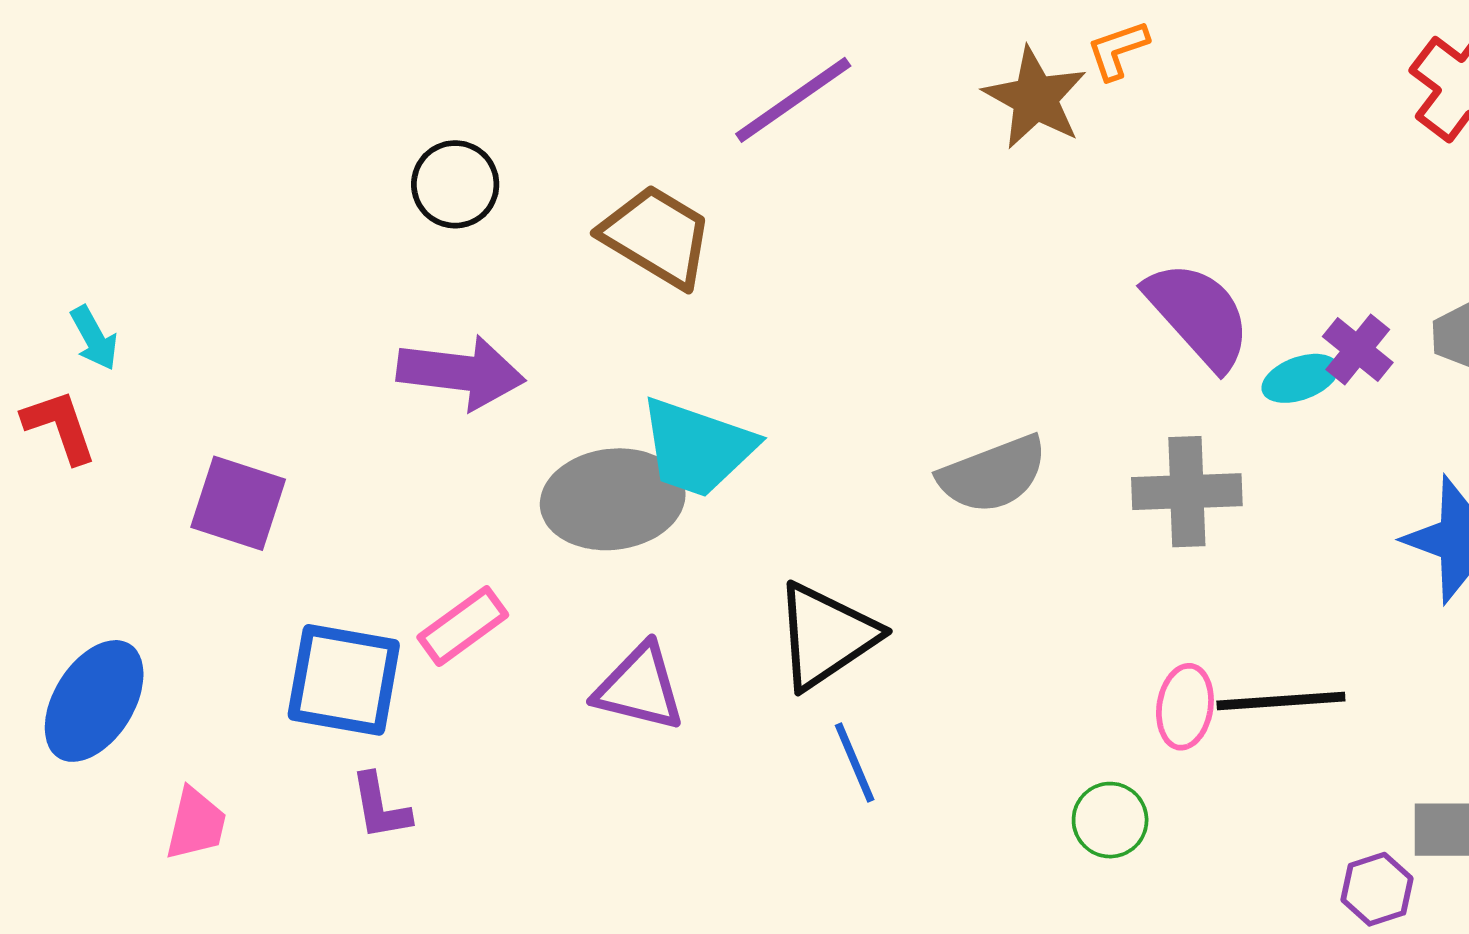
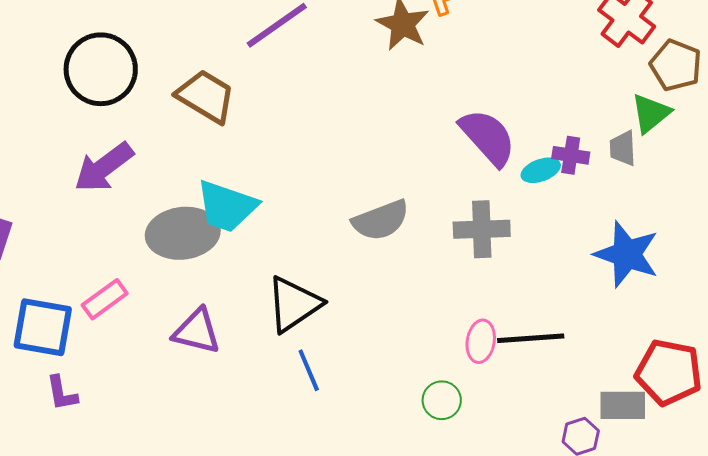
black circle: (455, 184) -> (101, 69), size x1.6
purple cross: (1358, 350) -> (571, 155), turned -30
purple arrow: (461, 373) -> (104, 167), turned 136

